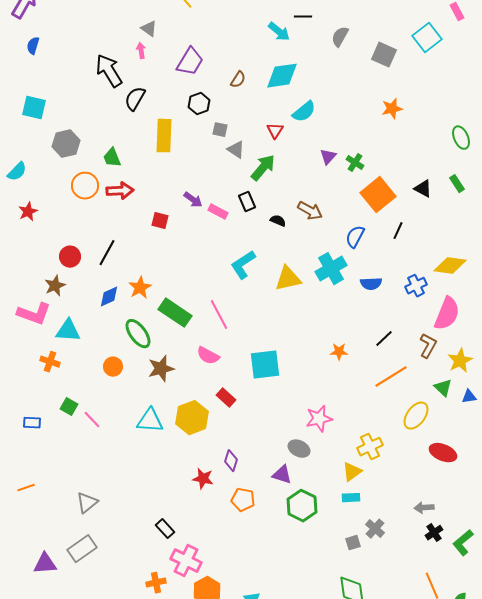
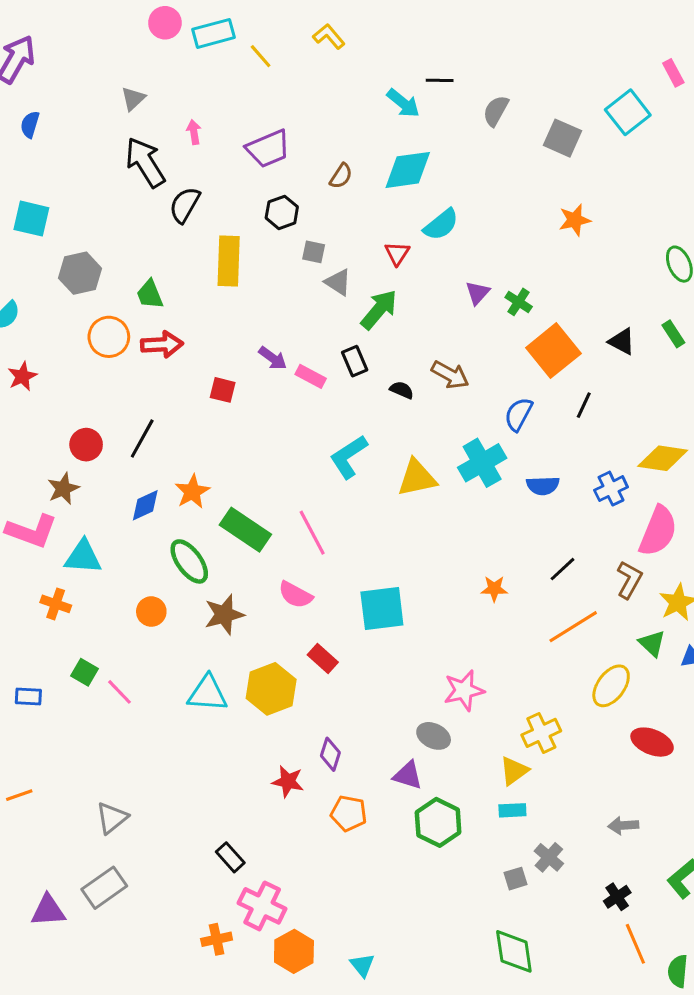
gray triangle: (149, 29) -> (133, 99), moved, turned 42
purple trapezoid: (190, 62) -> (268, 149), turned 36
black cross: (434, 533) -> (617, 897), moved

